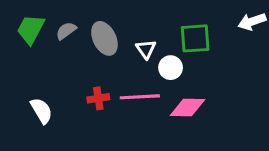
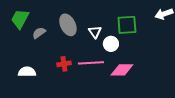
gray semicircle: (66, 31) -> (39, 33), moved
white semicircle: (41, 111) -> (27, 72), turned -60

